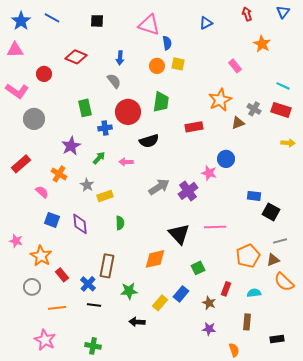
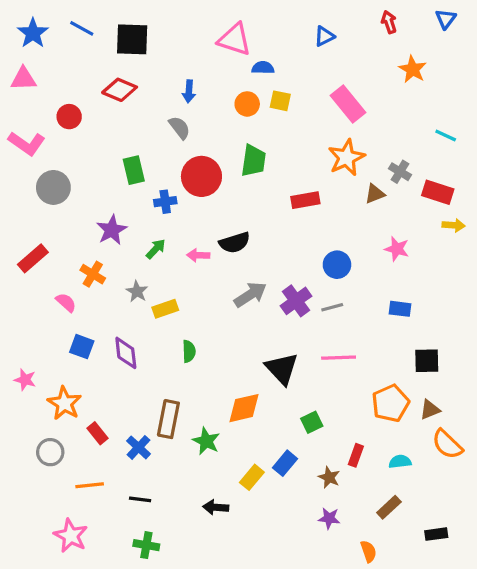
black square: (97, 21) -> (132, 39), moved, size x1.6
blue semicircle: (167, 43) -> (263, 68), turned -80
pink rectangle: (235, 66) -> (348, 104), moved, size x1.6
red rectangle: (281, 110) -> (438, 192), moved
black semicircle: (149, 141) -> (235, 243), moved
blue circle: (226, 159) -> (337, 265), moved
pink star: (209, 173) -> (397, 249), moved
black square: (271, 212) -> (427, 361), moved, turned -30
gray line: (280, 241) -> (332, 307), moved
green star: (129, 291) -> (206, 441), moved, turned 30
black line: (94, 305) -> (140, 499), moved
brown rectangle: (247, 322) -> (389, 507), turned 42

